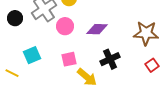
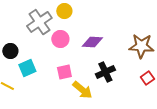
black circle: (15, 18) -> (10, 51), moved

